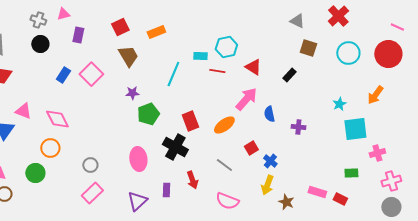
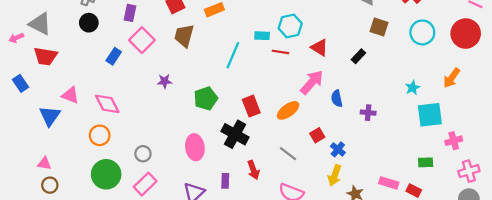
brown trapezoid: (128, 56) -> (184, 36), turned -135
pink square: (91, 74) -> (142, 40), moved
purple star: (132, 93) -> (165, 81), moved
green circle: (35, 173) -> (106, 174), moved, size x1.4

